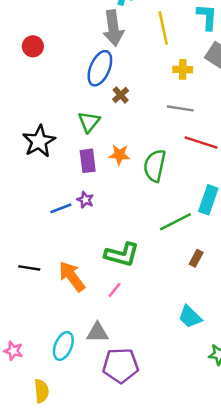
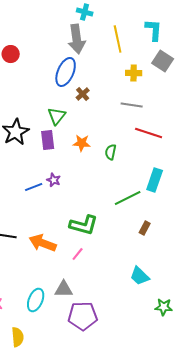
purple rectangle: (88, 161) -> (48, 140), moved
green semicircle: (155, 166) -> (111, 152), size x0.6
orange arrow: (72, 277) -> (43, 243), turned -32

